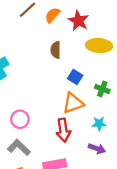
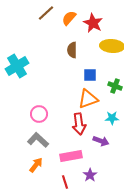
blue square: (75, 77) -> (90, 75), turned -32
purple arrow: (97, 149) -> (101, 141), moved

